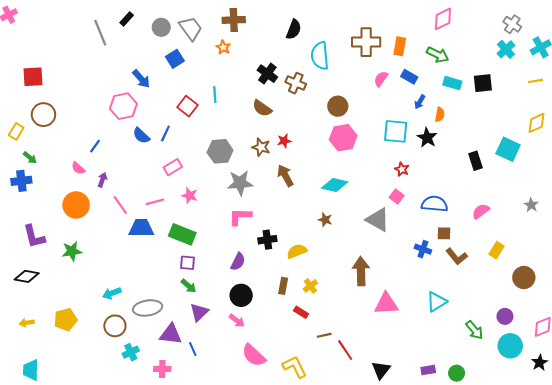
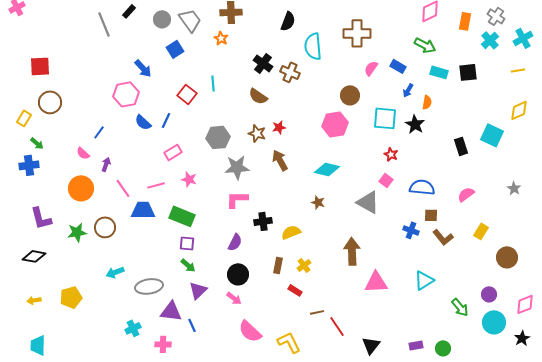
orange rectangle: (400, 46) -> (465, 21), moved
brown circle: (338, 106) -> (350, 95), moved
brown circle: (115, 326) -> (105, 227), moved

